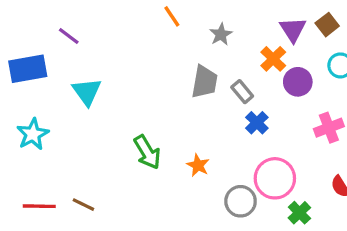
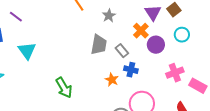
blue cross: (257, 123) -> (131, 70), turned -32
orange star: (198, 165) -> (112, 80), moved

